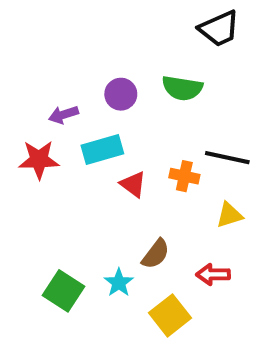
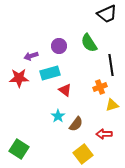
green semicircle: (182, 88) -> (89, 43), turned 48
black line: (227, 158) -> (111, 65), moved, turned 70
orange cross: (184, 176) -> (100, 87), moved, turned -32
cyan star: (119, 283) -> (58, 116), moved
green square: (63, 291) -> (19, 149), moved

